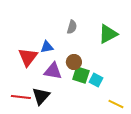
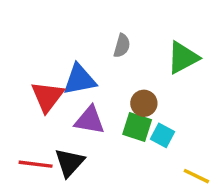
blue triangle: (47, 47) -> (80, 80), size x1.5
brown circle: (74, 62) -> (144, 103), moved

